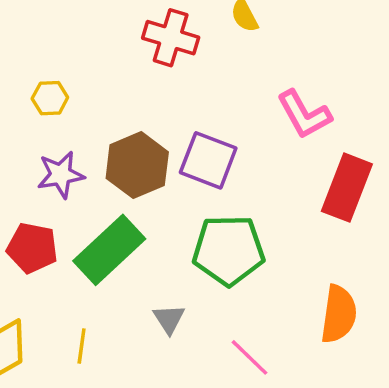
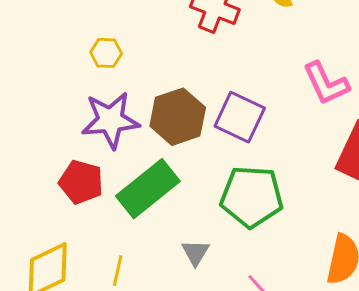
purple star: (61, 175) -> (110, 120), size x1.4

